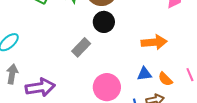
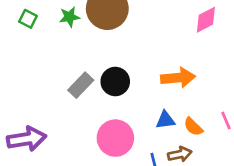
black circle: (104, 22) -> (115, 82), moved

